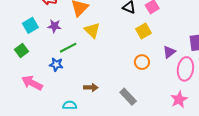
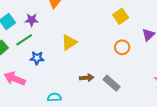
yellow triangle: (92, 30) -> (69, 42), moved, turned 48
green line: (68, 48) -> (24, 40), moved
brown arrow: (91, 87) -> (87, 78), moved

